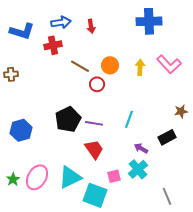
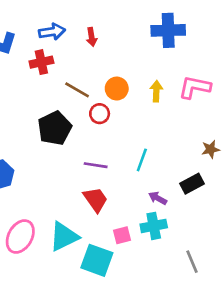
pink L-shape: (169, 64) -> (195, 87), turned 145
black pentagon: (68, 119) -> (55, 128), moved
cyan cross: (138, 169) -> (154, 226), turned 30

